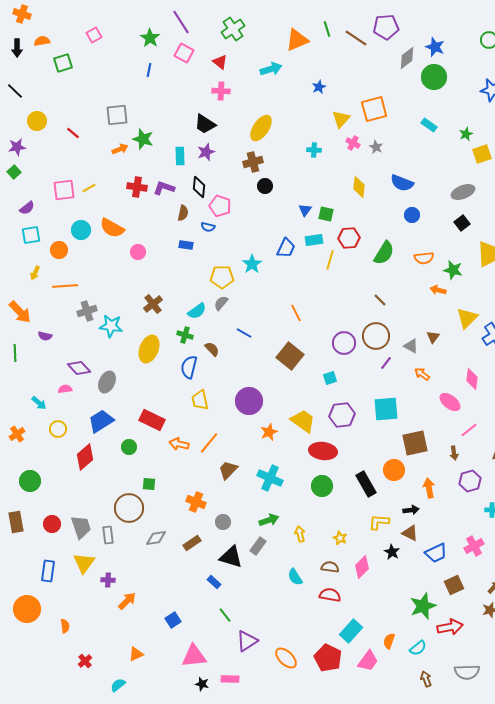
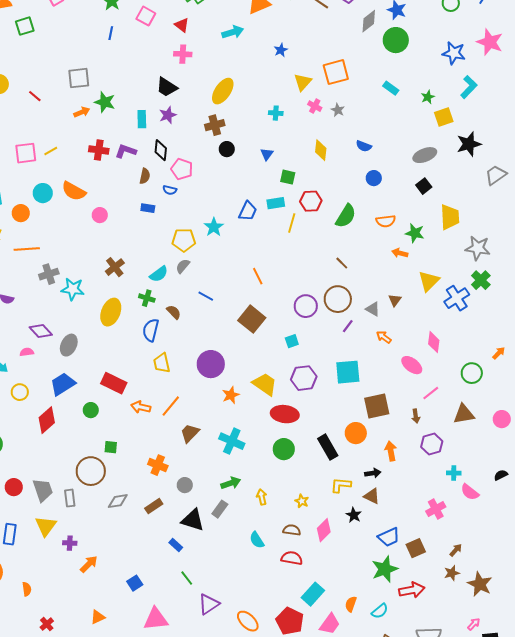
blue semicircle: (402, 183) -> (364, 146), size x0.7
blue triangle: (305, 210) -> (267, 154), moved
blue trapezoid: (436, 553) -> (389, 537), moved

